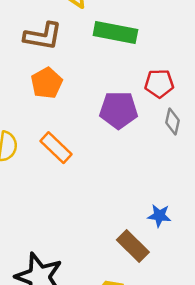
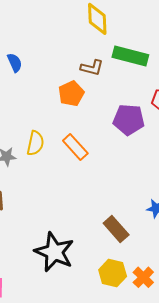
brown L-shape: (43, 36) -> (92, 68), moved, size x0.7
brown rectangle: (133, 246) -> (116, 229), moved

